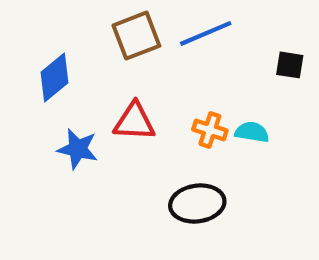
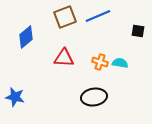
blue star: (78, 149) -> (15, 97), moved

